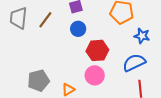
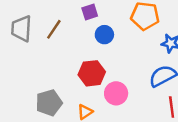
blue circle: (78, 29) -> (104, 35), moved
red hexagon: (97, 50) -> (92, 73), moved

